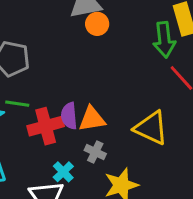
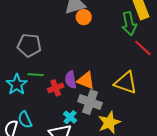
orange triangle: (92, 119) -> (86, 80), turned 36
red cross: (46, 126) -> (56, 88), size x0.7
gray cross: (95, 152) -> (90, 102), size x1.6

